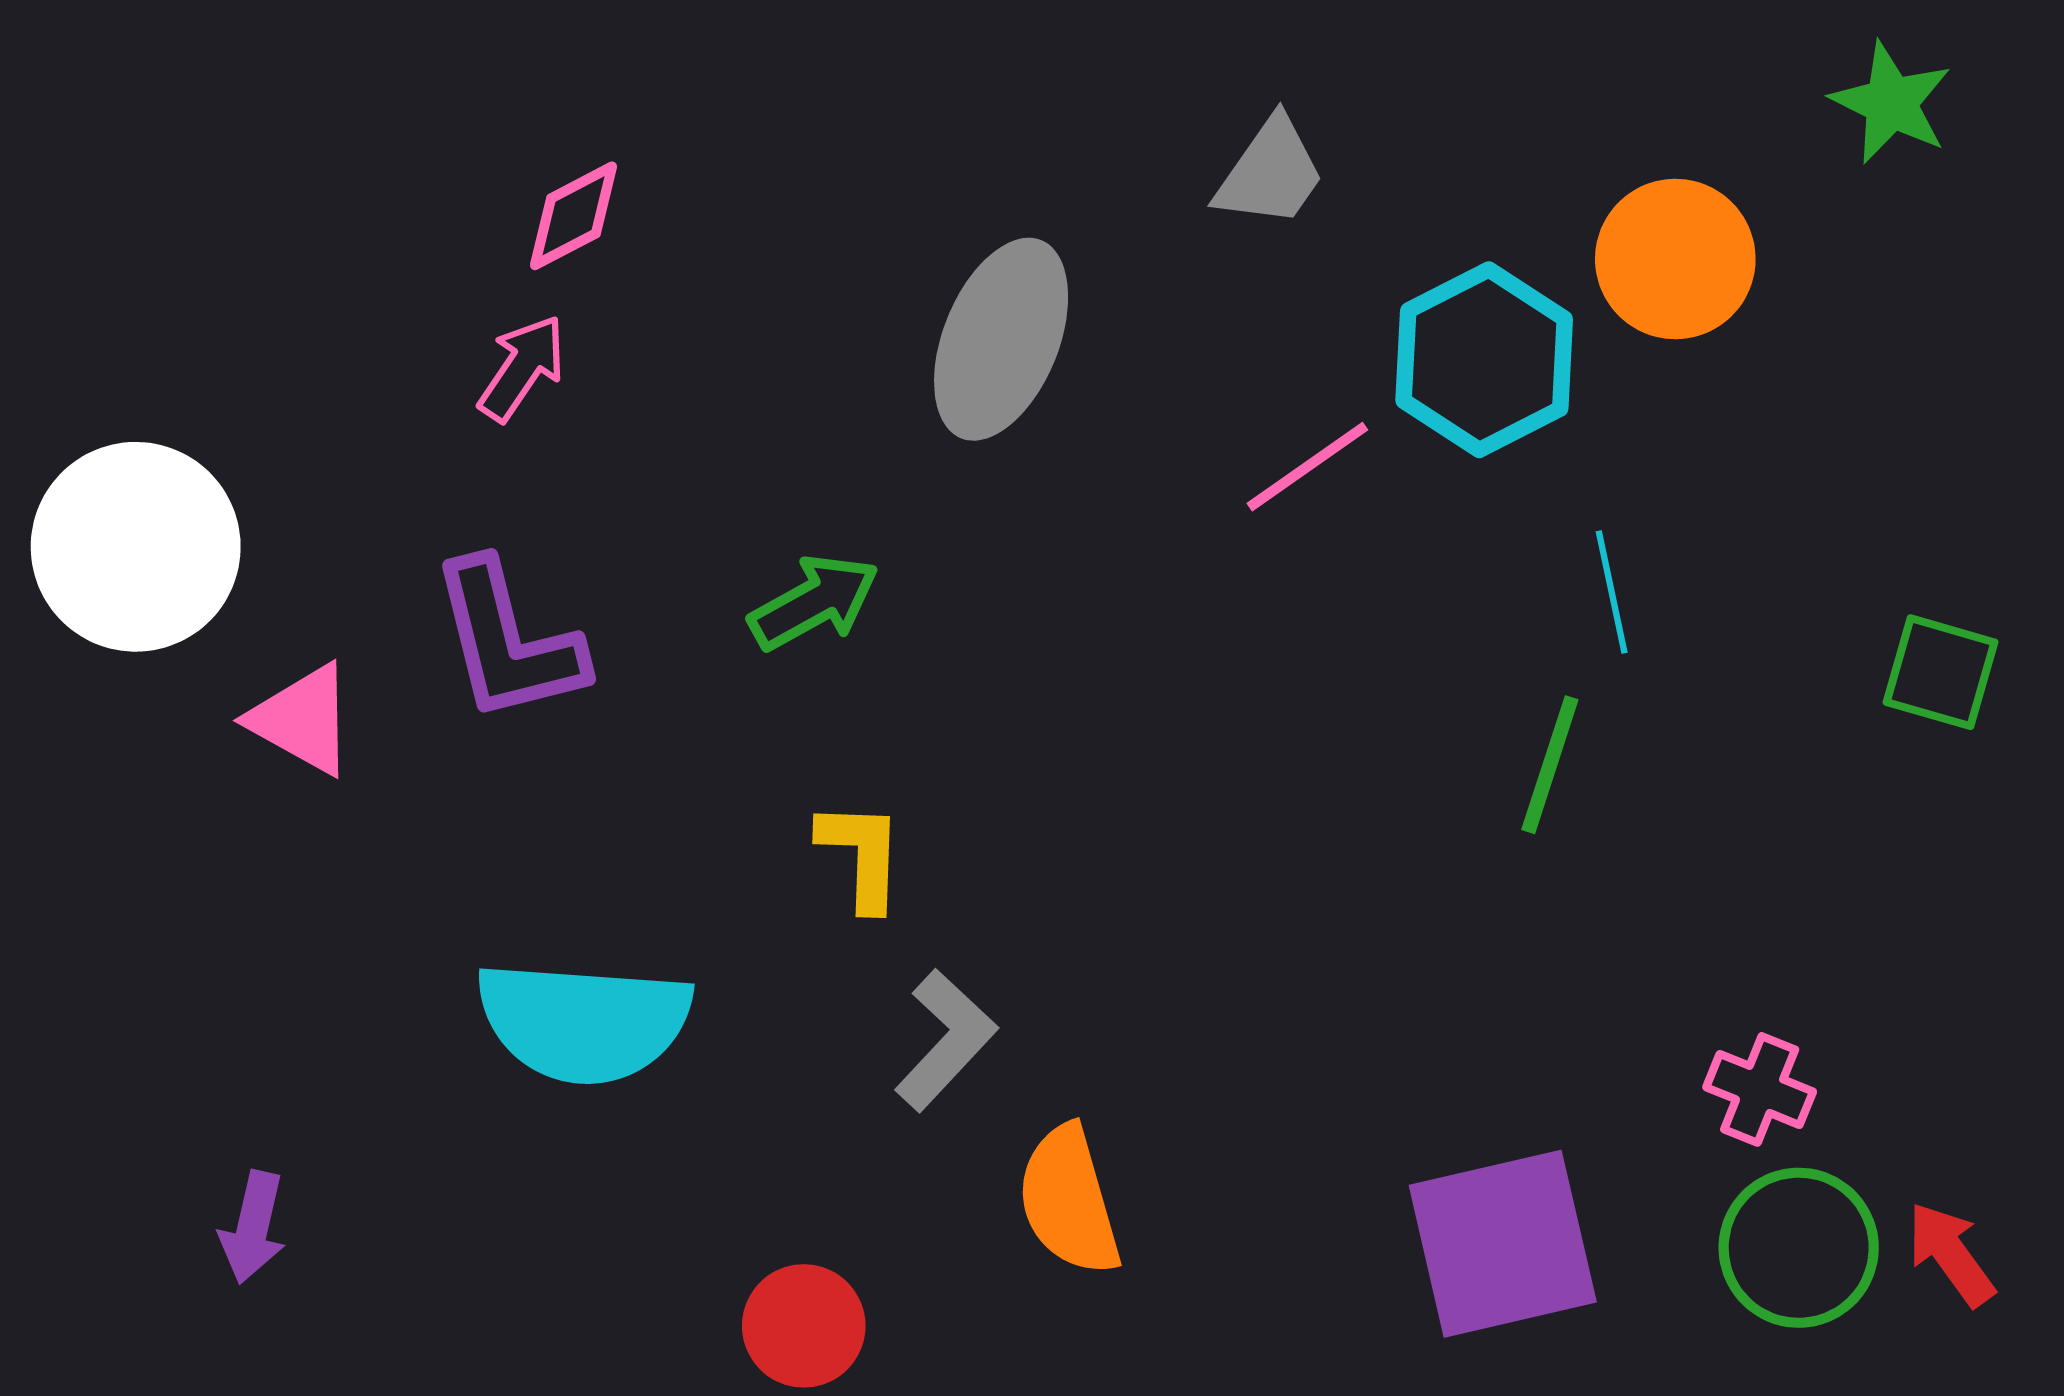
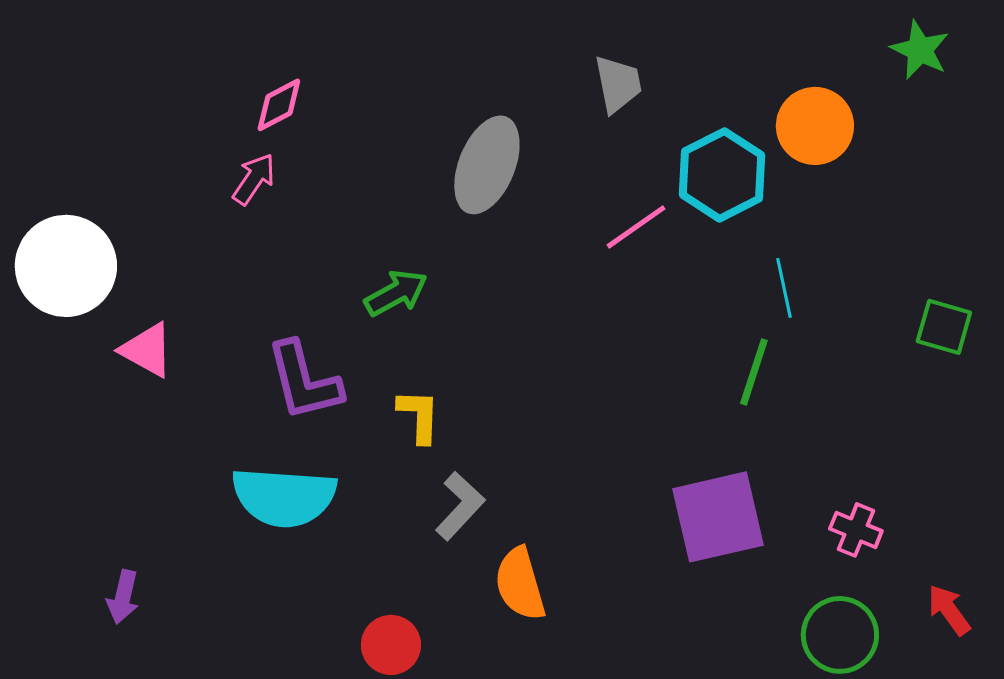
gray trapezoid: (1270, 173) -> (618, 84), turned -46
purple L-shape: (508, 641) -> (304, 381), moved
purple square: (1503, 1244) -> (718, 517), moved
green circle: (1799, 1248) -> (840, 635), moved

